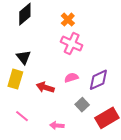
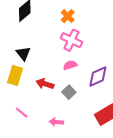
pink semicircle: (71, 78) -> (70, 65), moved
gray square: (82, 105) -> (69, 92), moved

